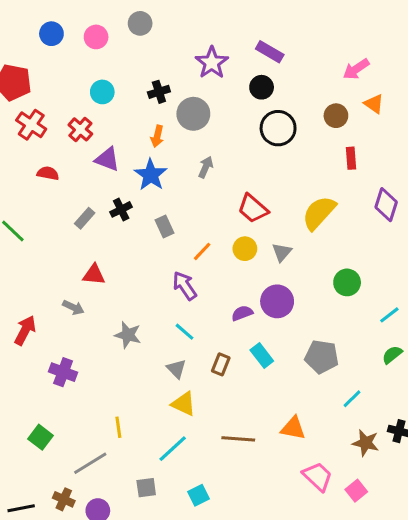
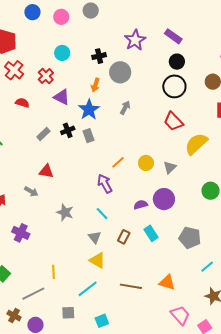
black circle: (262, 87) -> (177, 62), moved
red trapezoid: (253, 209) -> (173, 121), moved
gray rectangle: (165, 227) -> (88, 136), moved

